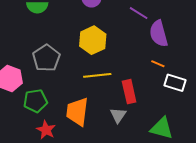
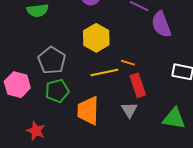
orange line: (158, 64) -> (128, 63), moved
green pentagon: (35, 101) -> (57, 91), moved
red star: (46, 130) -> (36, 131), moved

